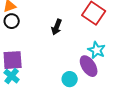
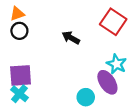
black arrow: (57, 27) -> (71, 38), turned 98

